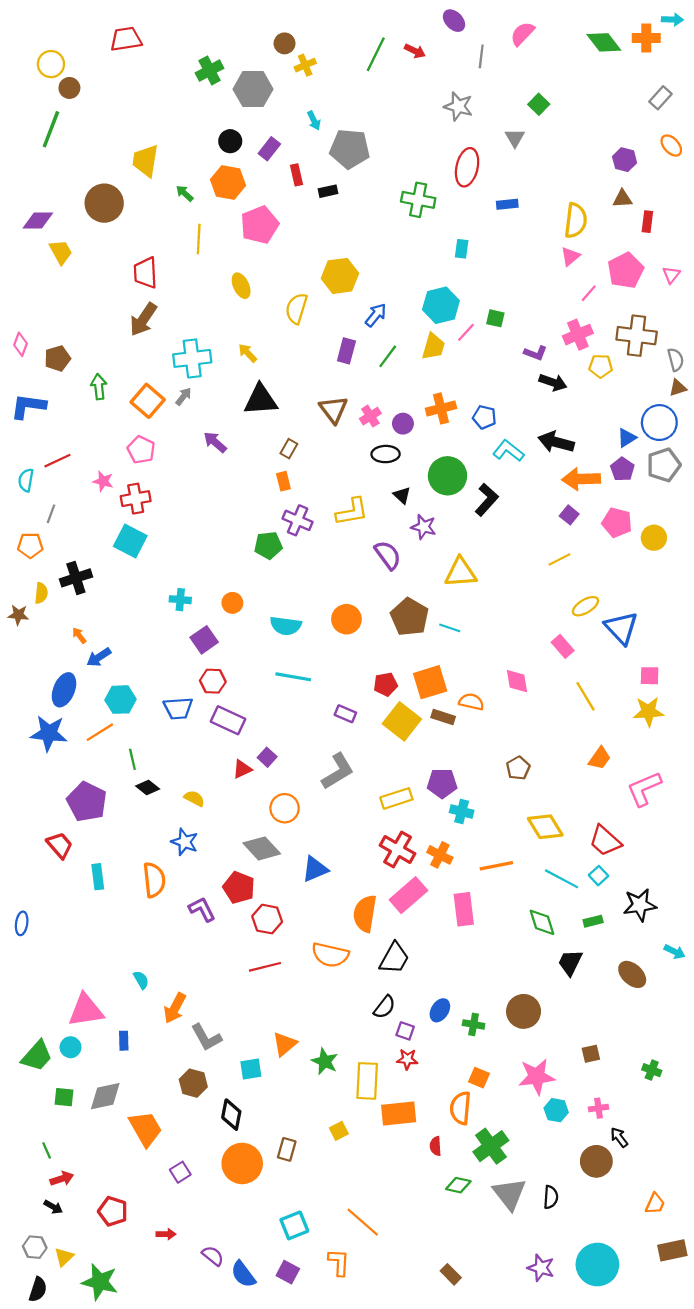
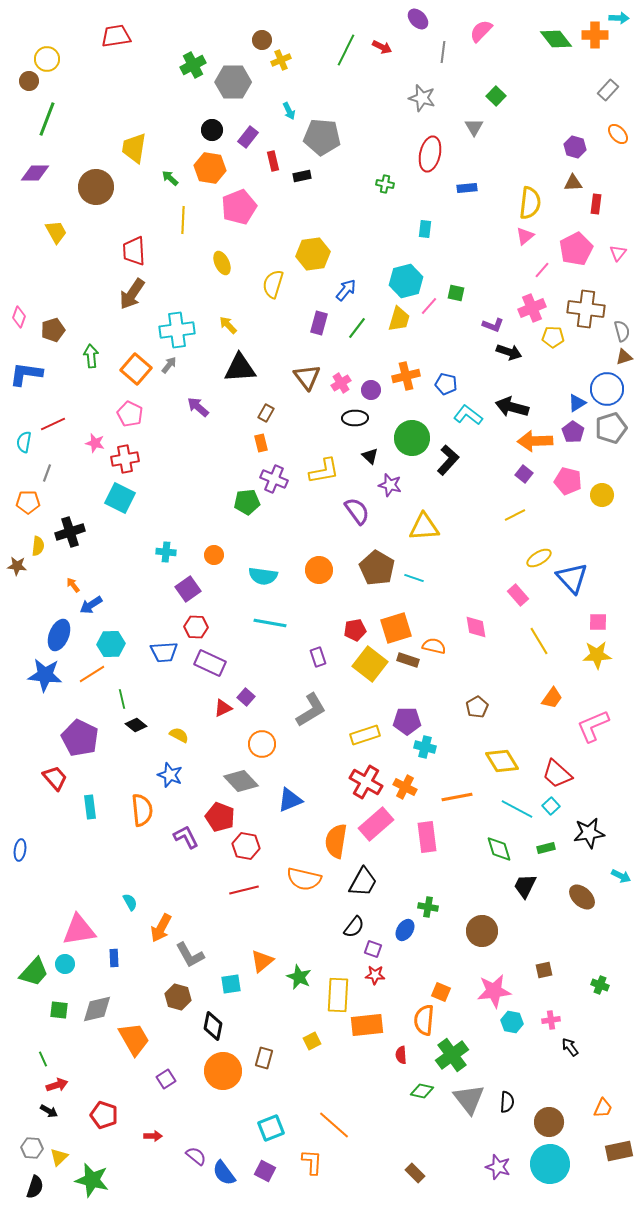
brown circle: (69, 88) -> (29, 81), moved
green cross: (418, 200) -> (385, 184), size x0.6
purple diamond: (38, 220) -> (35, 173), moved
purple rectangle: (345, 714) -> (318, 657), turned 48
green cross: (474, 1024) -> (428, 907), moved
brown circle: (596, 1161) -> (549, 1122), moved

